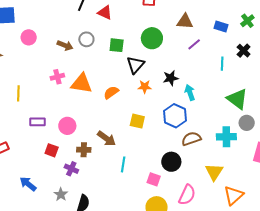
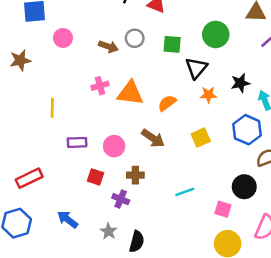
yellow square: (137, 121) -> (201, 138), turned -35
brown arrow: (106, 139) -> (153, 138), moved
cyan line: (123, 164) -> (185, 192), turned 63

